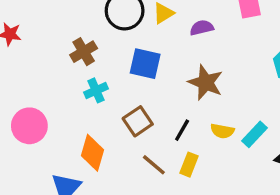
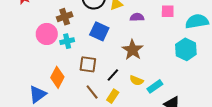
brown square: (138, 121) -> (88, 64), turned 30
pink circle: (29, 126) -> (47, 34), moved

